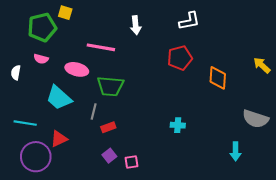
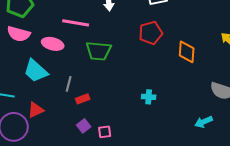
pink semicircle: (41, 59) -> (19, 34), size x1.6
green trapezoid: (110, 86) -> (99, 51), moved
cyan arrow: (236, 151) -> (204, 122), turned 66

